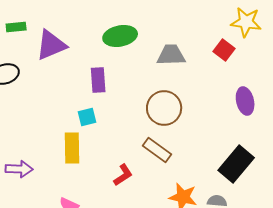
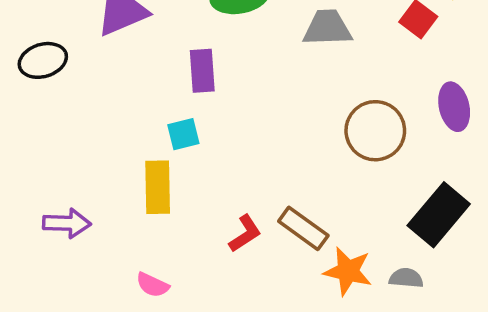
brown circle: (164, 108) -> (375, 131), moved
brown rectangle: (157, 150) -> (303, 228), moved

